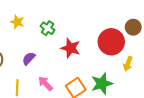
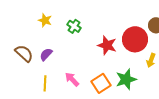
red star: (71, 48) -> (107, 45), moved
purple semicircle: (29, 59) -> (46, 54), moved

